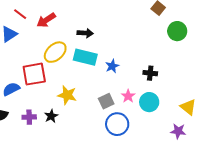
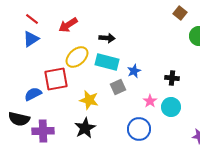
red line: (20, 14) -> (32, 19), moved
gray square: (106, 101) -> (118, 87), moved
black star: (51, 116) -> (85, 128), moved, size x1.5
purple cross: (29, 117) -> (43, 131), moved, size x1.5

